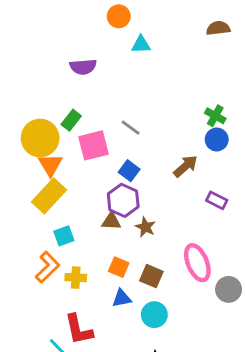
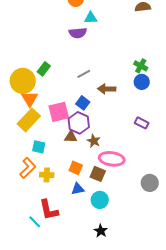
purple semicircle: (83, 67) -> (78, 33), moved
gray line: (131, 128) -> (84, 74), turned -64
pink square: (94, 145) -> (59, 112), moved
brown arrow: (186, 166) -> (107, 89), moved, turned -138
cyan square: (64, 236) -> (39, 147), turned 32
pink ellipse: (197, 263) -> (112, 159), moved, turned -60

